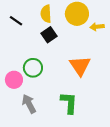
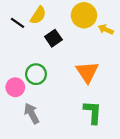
yellow semicircle: (46, 14) -> (38, 15), moved, turned -144
yellow arrow: (97, 27) -> (106, 29), turned 32
green L-shape: (69, 103) -> (93, 112), moved

